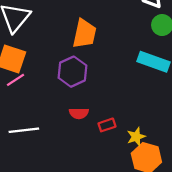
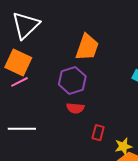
red semicircle: (79, 113) -> (75, 108), moved
red rectangle: (107, 125) -> (98, 133), turned -63

